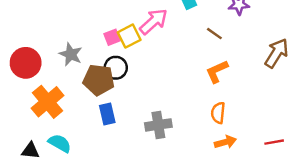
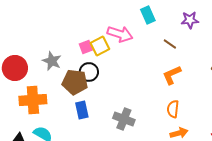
pink arrow: (154, 21) -> (120, 34), turned 60
orange cross: (48, 102) -> (33, 100), turned 36
gray cross: (158, 125) -> (124, 119), turned 30

